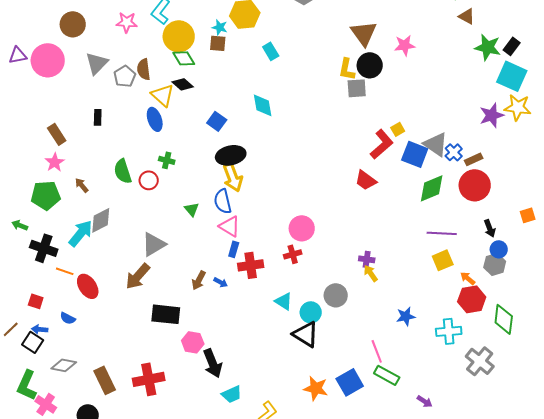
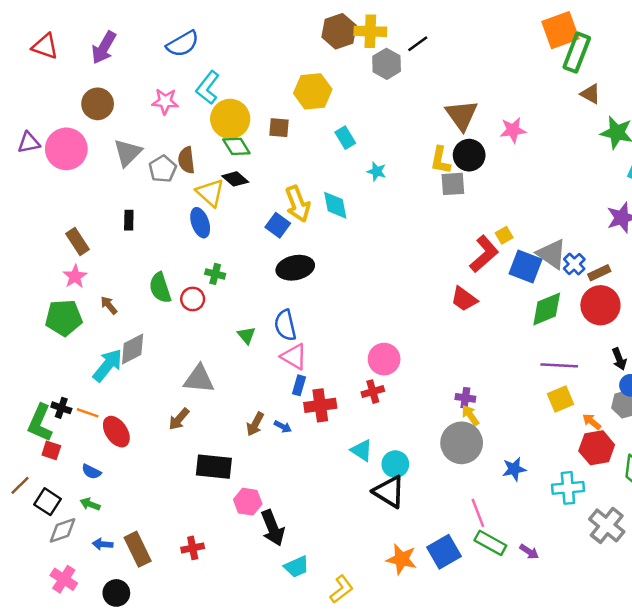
cyan star: (220, 27) -> (377, 171), moved
yellow arrow: (233, 177) -> (298, 204), moved
green arrow: (20, 225) -> (90, 504), moved
gray triangle: (154, 244) -> (199, 379), turned 36
black cross: (44, 248) -> (61, 408), moved, size x0.6
brown arrow: (138, 276) -> (179, 419), size x0.7
gray circle: (336, 295) -> (462, 443), moved, size x1.4
blue arrow: (40, 329) -> (103, 544), moved
gray diamond: (64, 365) -> (63, 530), moved, turned -30
red cross: (149, 379) -> (193, 548), size x0.6
green L-shape: (27, 385) -> (40, 423), moved
purple arrow: (425, 401) -> (529, 552), moved

